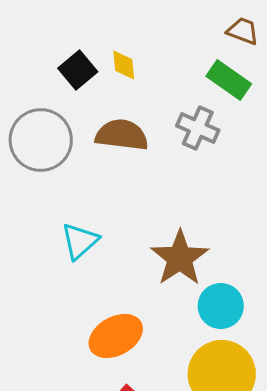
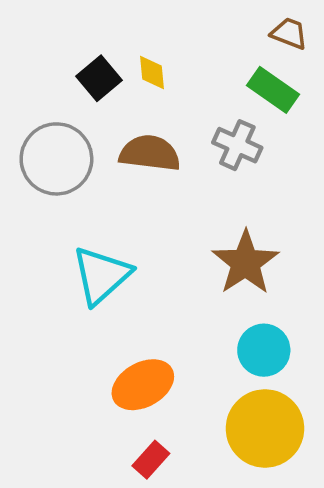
cyan triangle: (80, 241) -> (101, 275), size x1.4
brown star: (180, 258) -> (245, 263), moved

